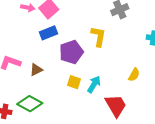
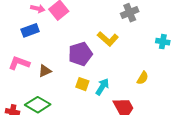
blue rectangle: (48, 33) -> (30, 30), moved
yellow L-shape: (98, 36) -> (108, 39), turned 120

